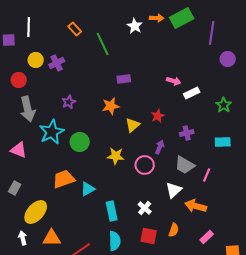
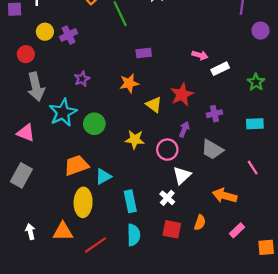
red star: (158, 116) -> (182, 95), size x1.5
yellow triangle: (133, 125) -> (154, 105), turned -42
pink line: (207, 175) -> (253, 168), moved, turned -56
gray rectangle: (15, 188) -> (21, 175), size x1.5
white triangle: (174, 190) -> (182, 175), moved
yellow ellipse: (36, 212) -> (83, 202), moved, turned -40

